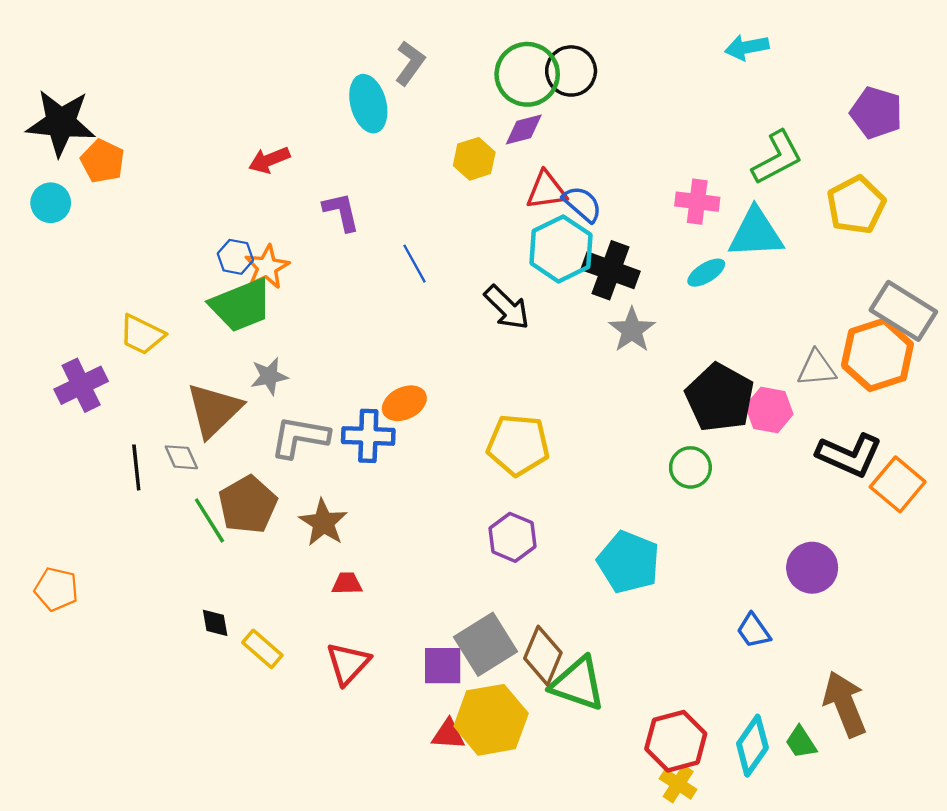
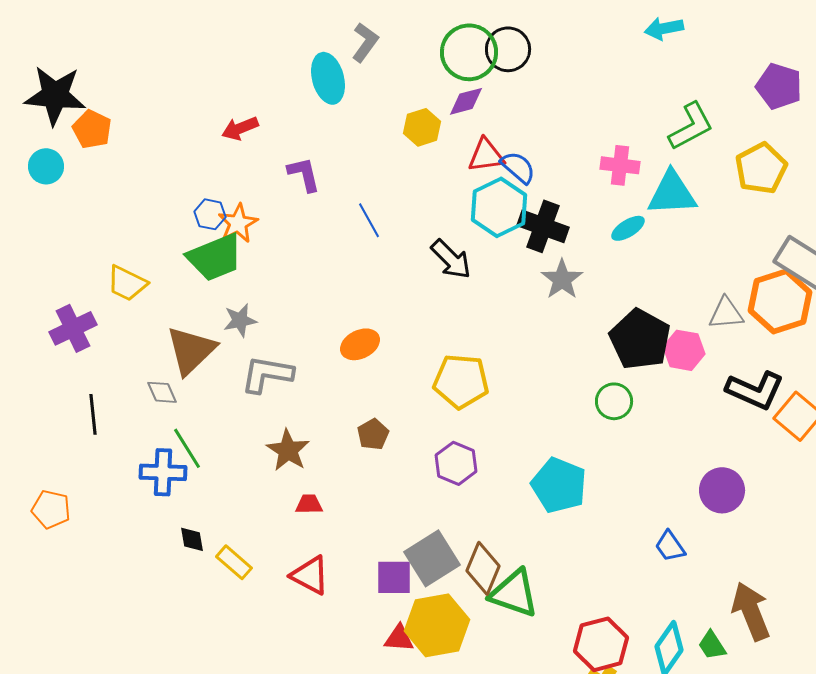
blue cross: (368, 436) -> (163, 472), moved
black line: (136, 467) -> (93, 414), moved
brown pentagon: (248, 505) -> (373, 434), moved, size x0.6
red triangle: (348, 663) -> (310, 575), turned -45

